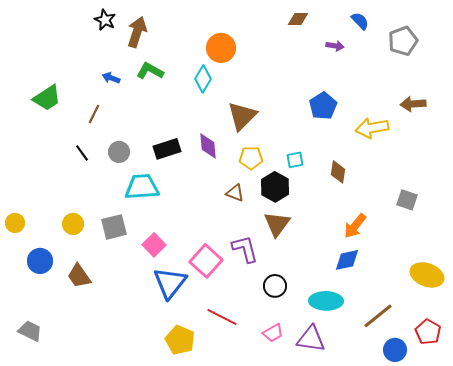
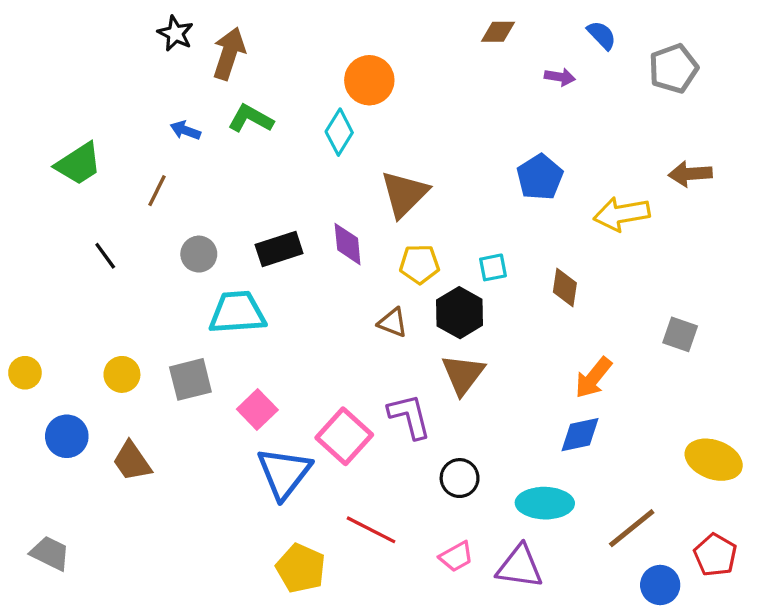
black line: (82, 153) -> (105, 256), moved

